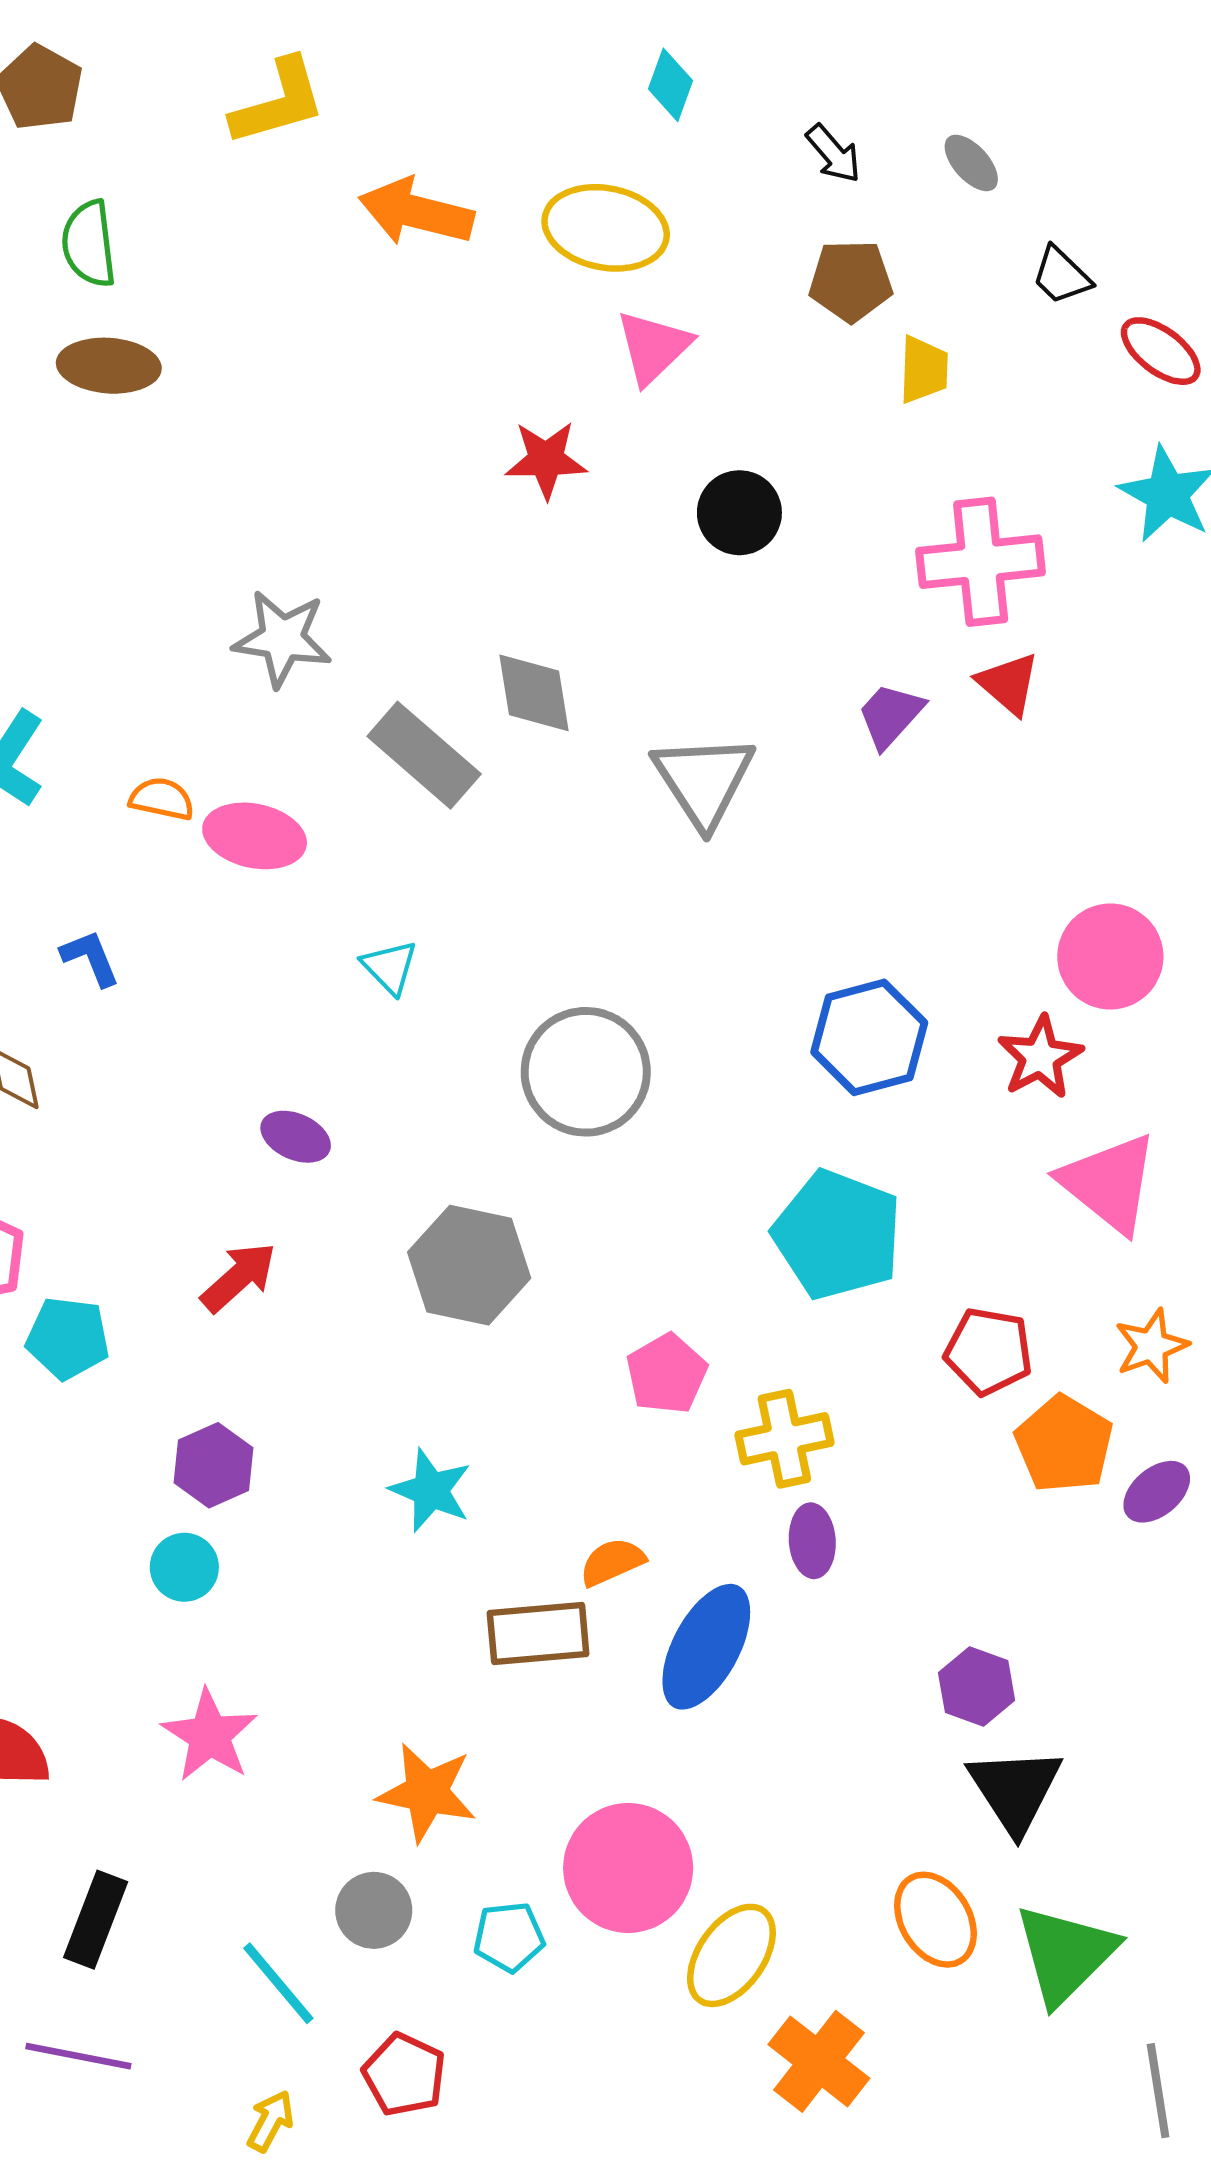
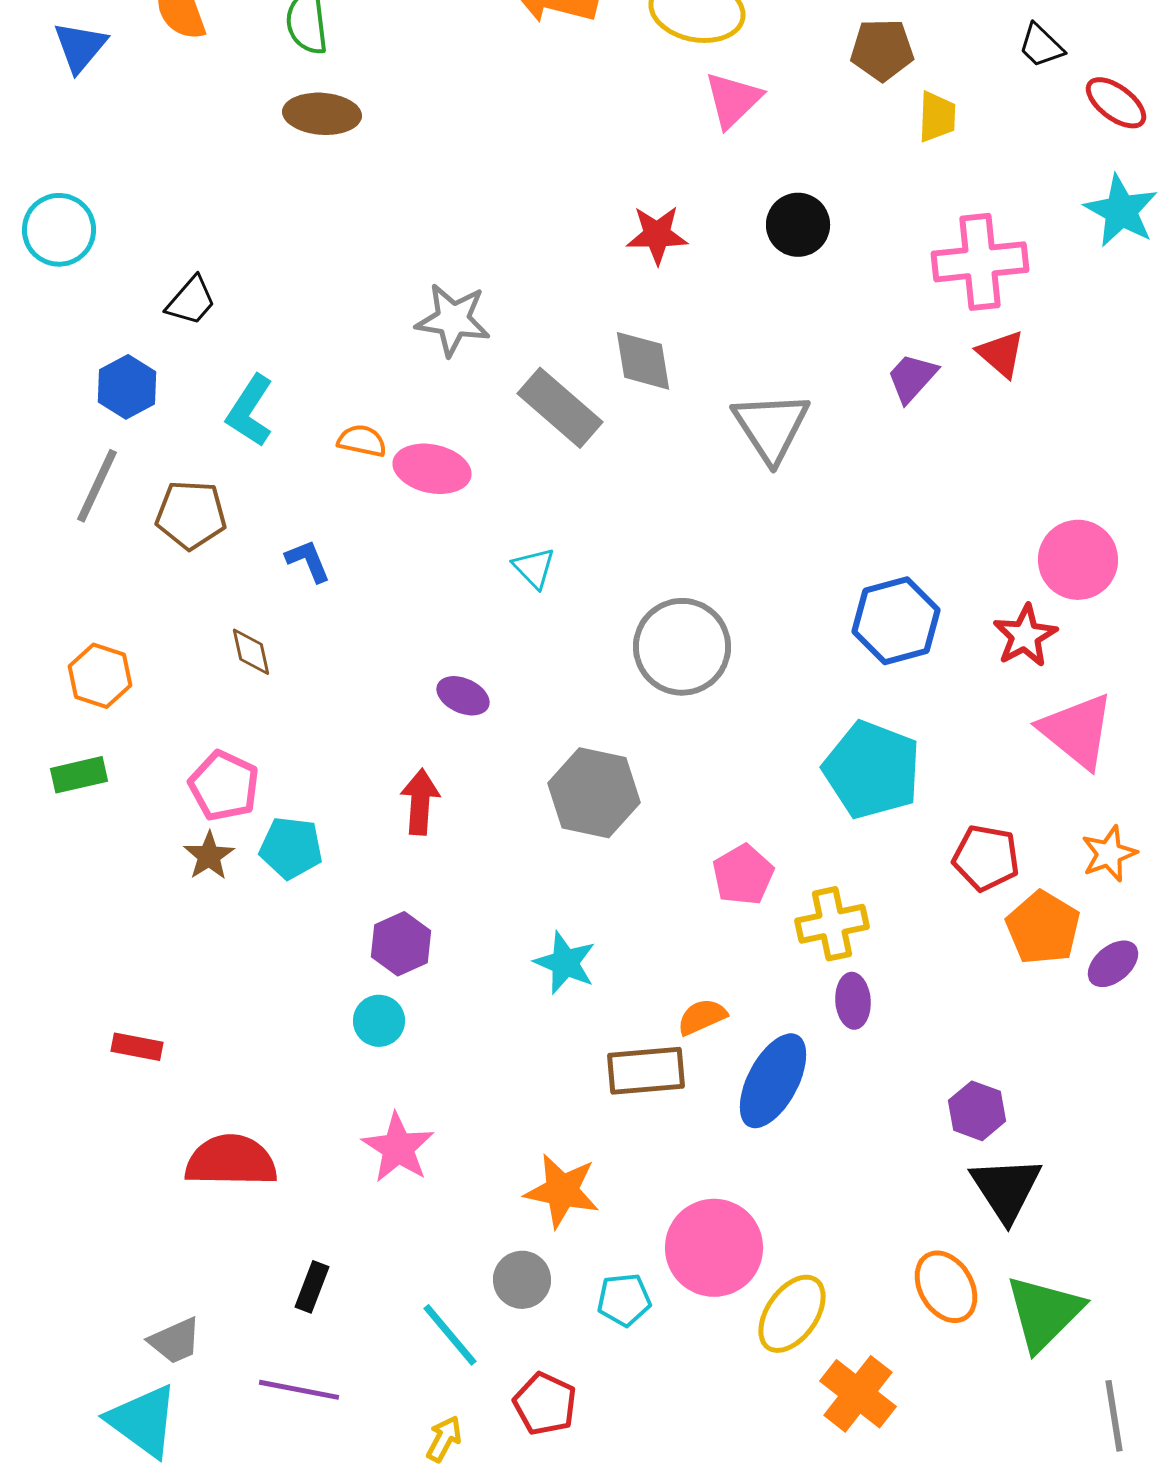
red star: (546, 460) -> (657, 235), moved
red arrow: (239, 1277) -> (420, 802), turned -44
black rectangle: (96, 1920) -> (312, 1287), size x0.7

